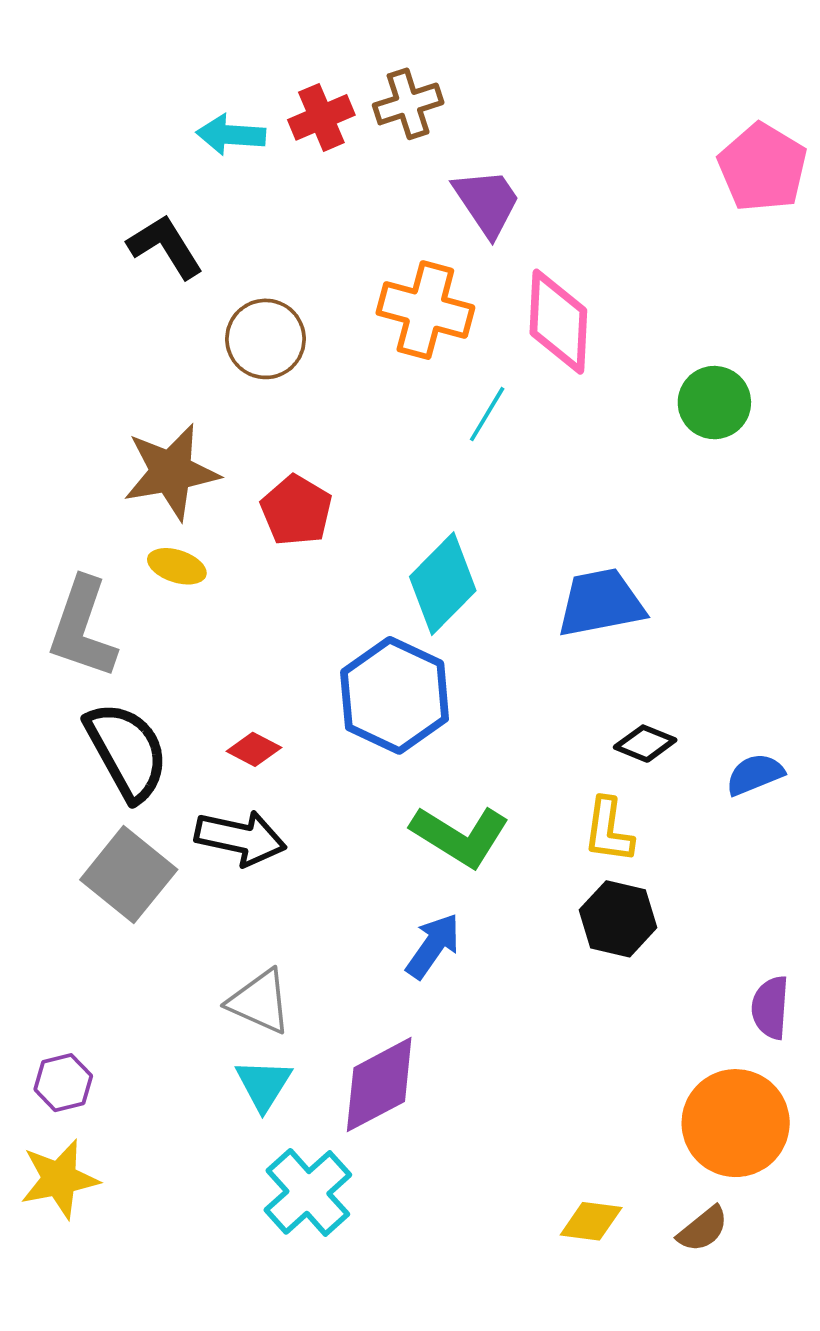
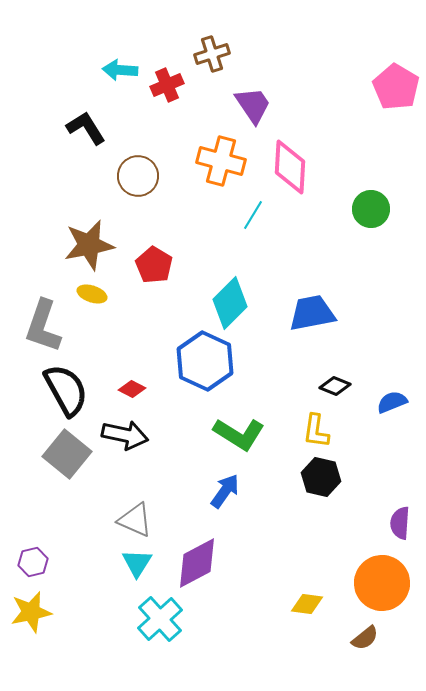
red cross: (321, 117) -> (167, 85), moved
yellow diamond: (591, 1221) -> (307, 604), moved

